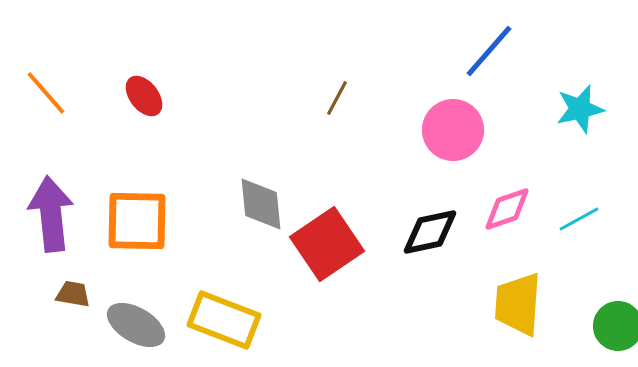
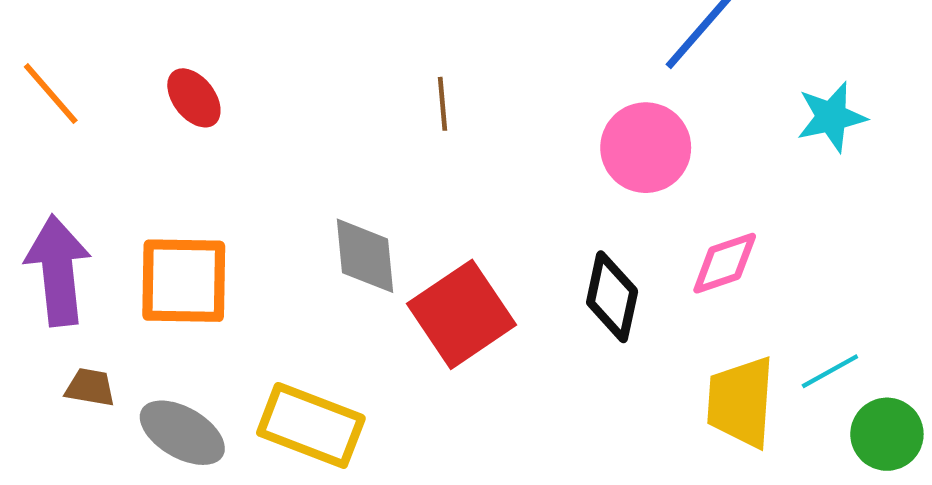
brown line: (337, 98) -> (443, 104), moved, turned -33
cyan line: (579, 219) -> (830, 371), moved
black diamond: (430, 232) -> (612, 297), turned -66

